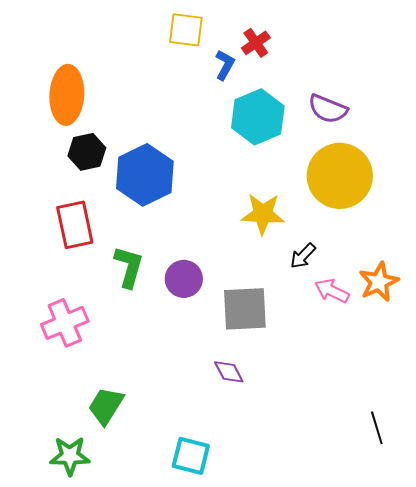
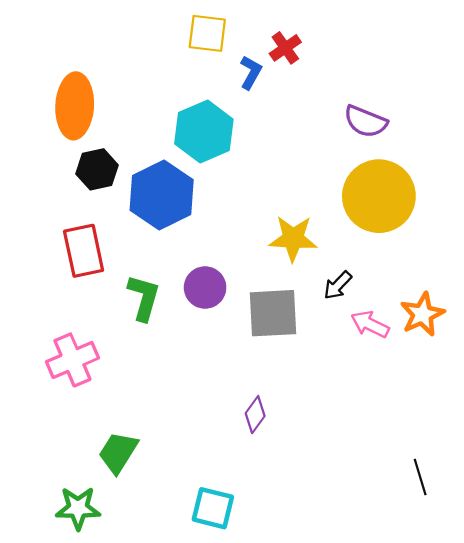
cyan hexagon: (258, 117) -> (204, 131), moved
purple circle: (184, 279) -> (205, 288), moved
gray square: (245, 309) -> (273, 313), moved
purple diamond: (229, 372) -> (255, 415), turned 64

